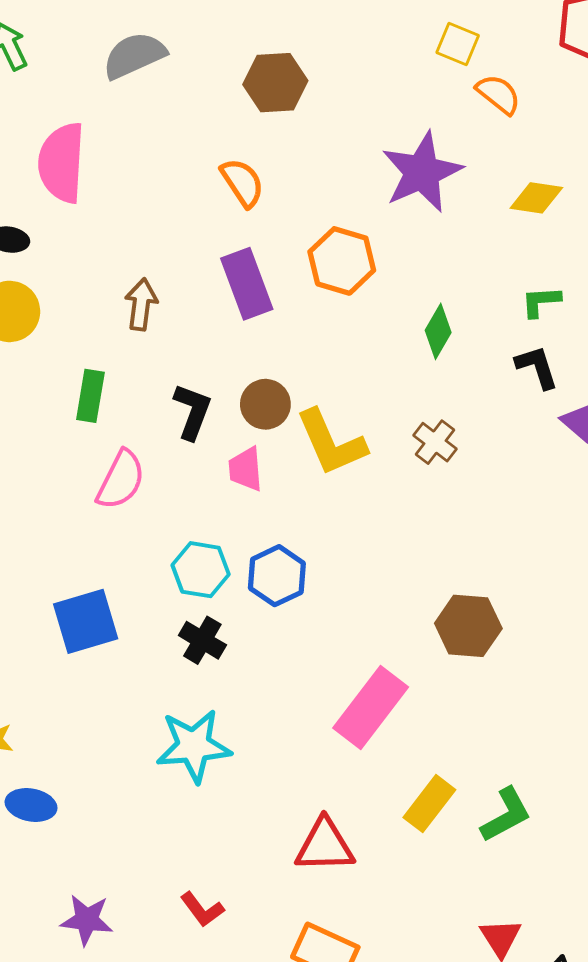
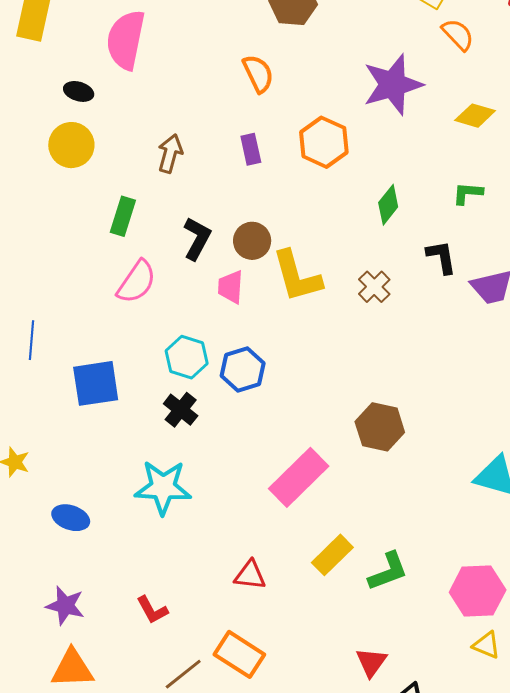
purple rectangle: (247, 284) -> (251, 149), size x0.6
black L-shape: (537, 367) -> (441, 257), moved
blue ellipse: (31, 805) -> (71, 518), moved
red triangle: (325, 845) -> (250, 575), size x0.7

